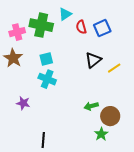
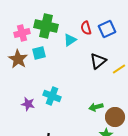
cyan triangle: (65, 14) -> (70, 40), moved
cyan square: (46, 59) -> (39, 53), moved
cyan cross: (47, 79) -> (52, 96), moved

